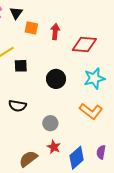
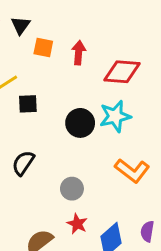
cyan star: (94, 78) -> (115, 116), moved
black semicircle: (17, 106) -> (23, 163), turned 114

